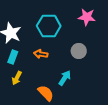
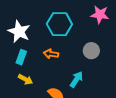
yellow arrow: (17, 78) -> (25, 79), turned -88

